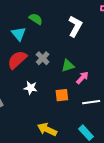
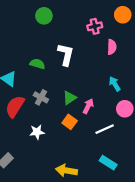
green semicircle: (36, 19) -> (37, 64), moved
orange square: (62, 95) -> (70, 122), moved, turned -32

